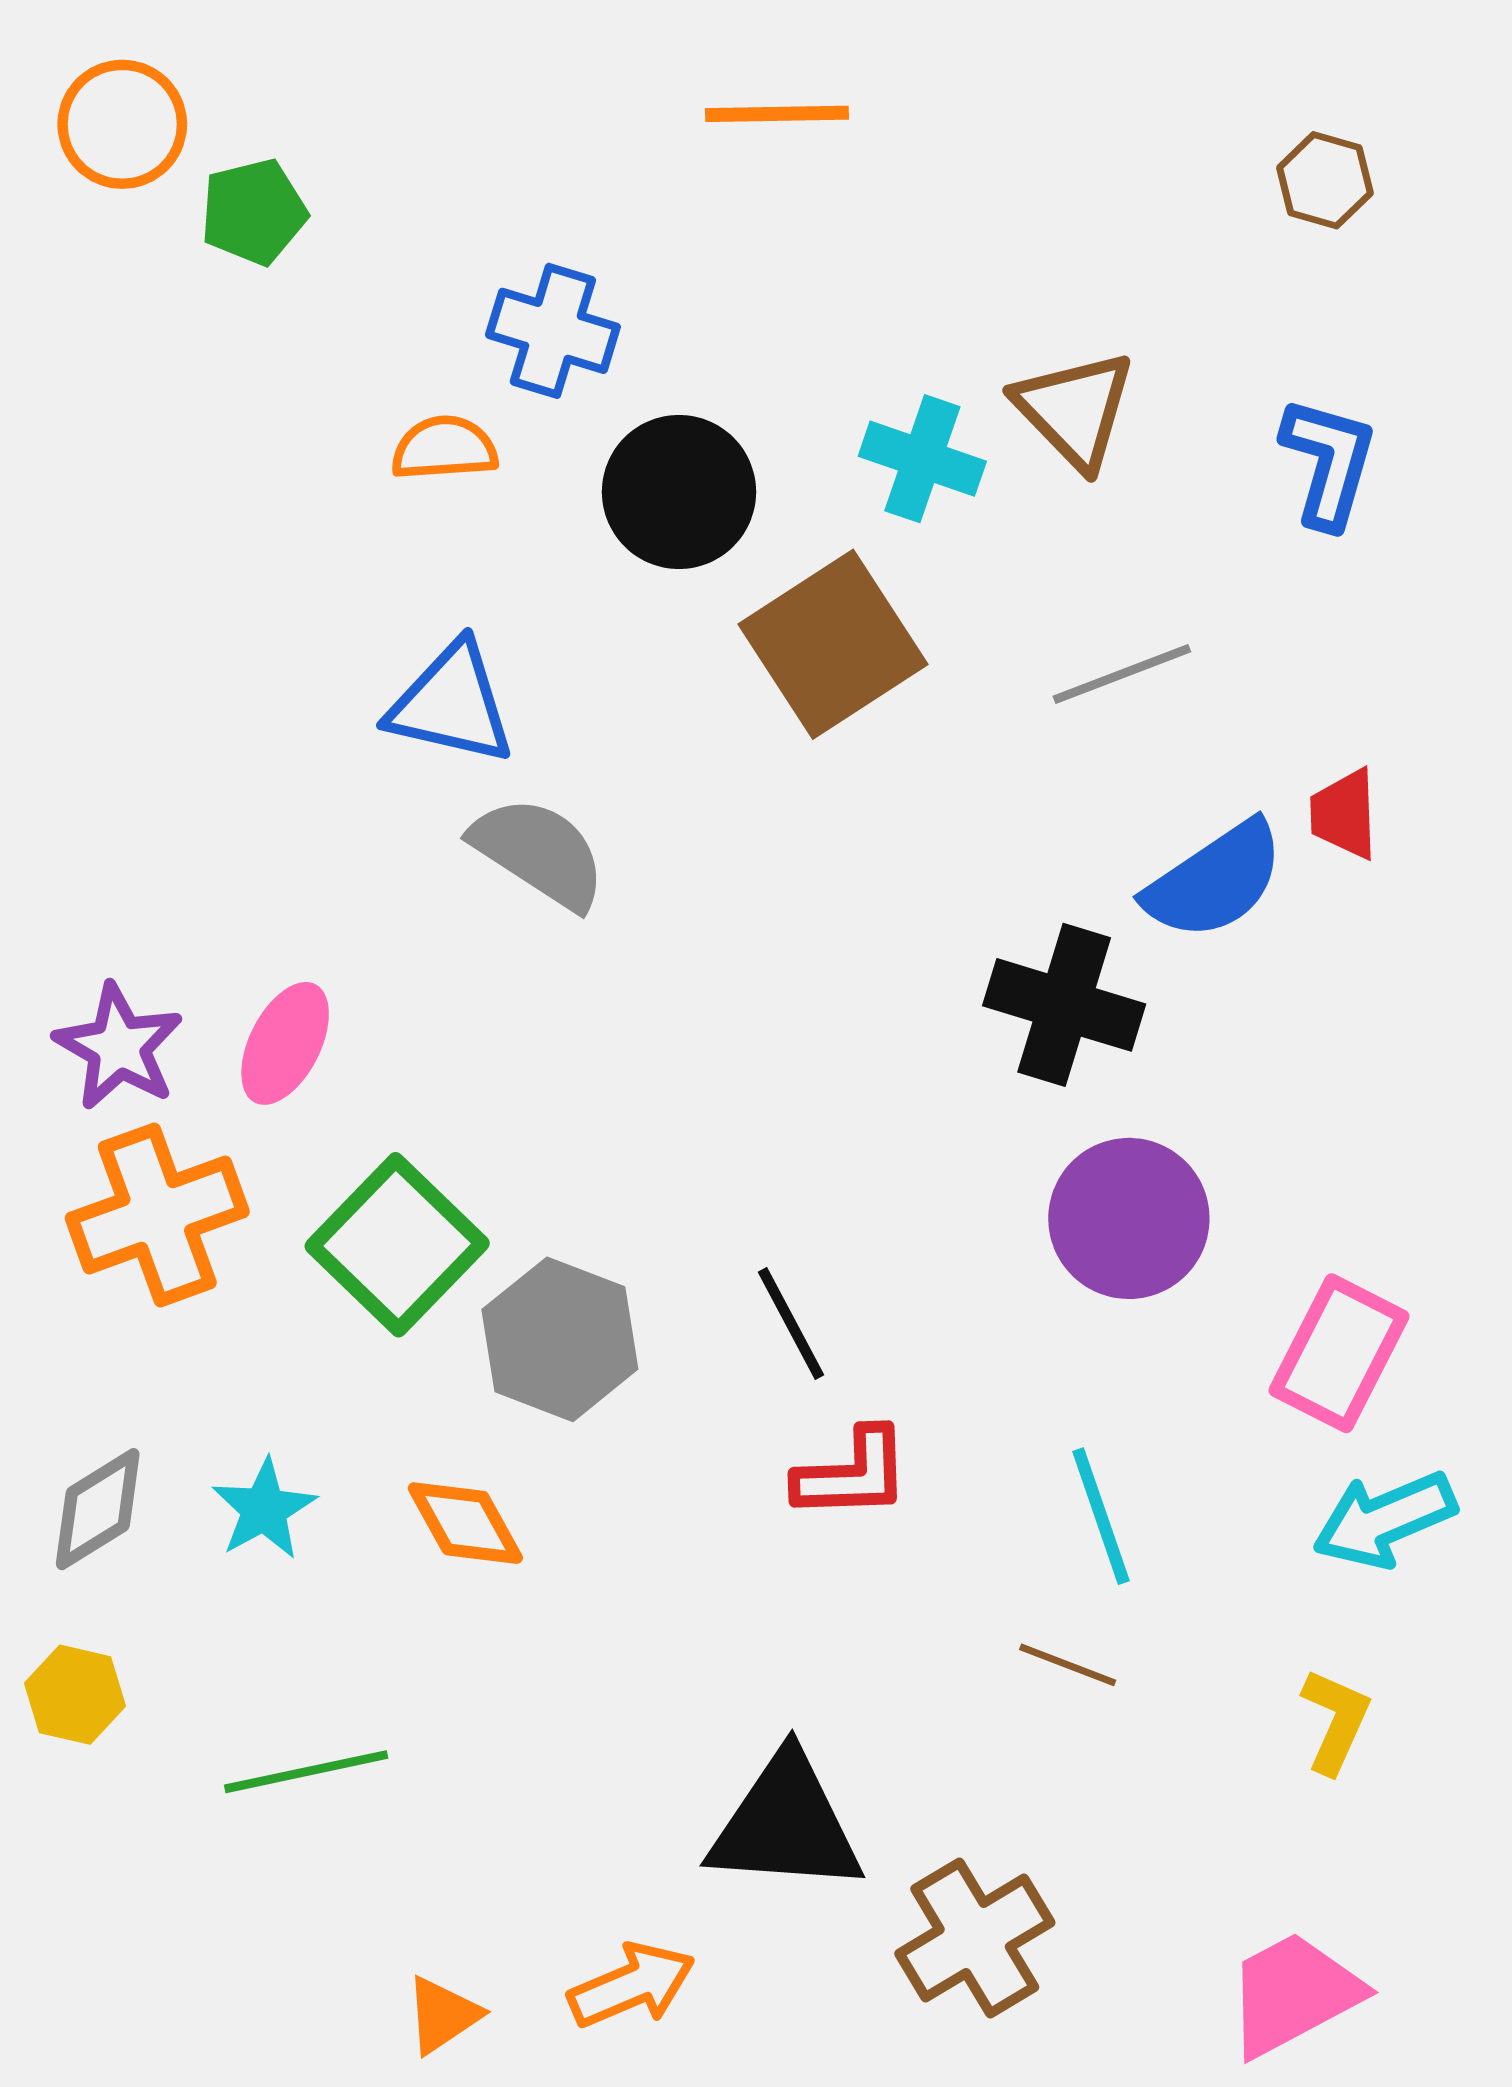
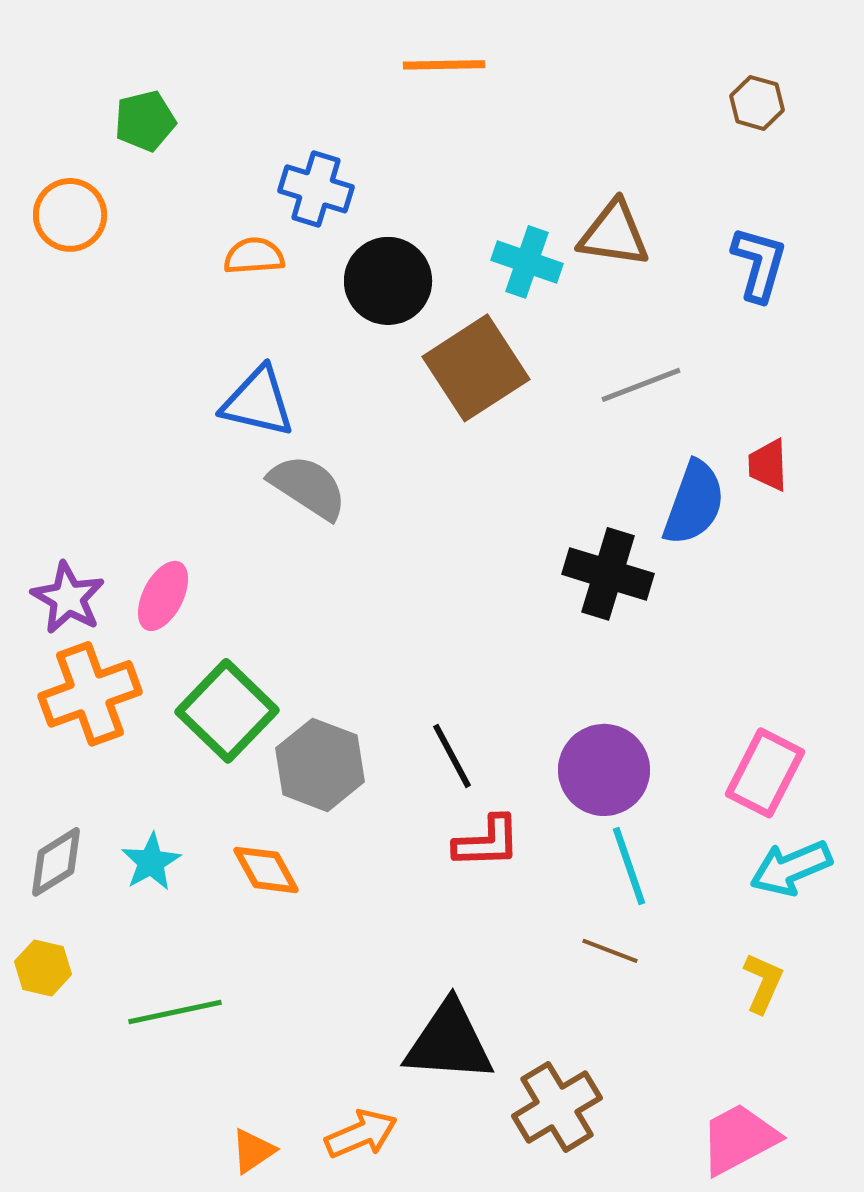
orange circle: (122, 124) -> (70, 215), moved
brown triangle: (1075, 410) -> (614, 234), turned -38
blue semicircle: (1215, 881) -> (694, 503), turned -36
purple circle: (1129, 1218) -> (604, 770), moved

